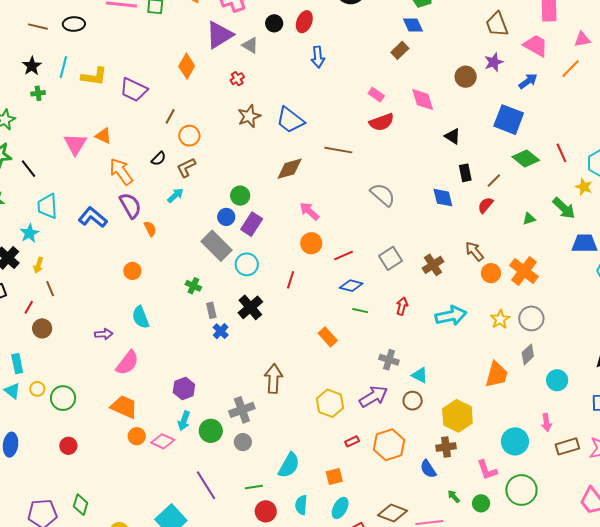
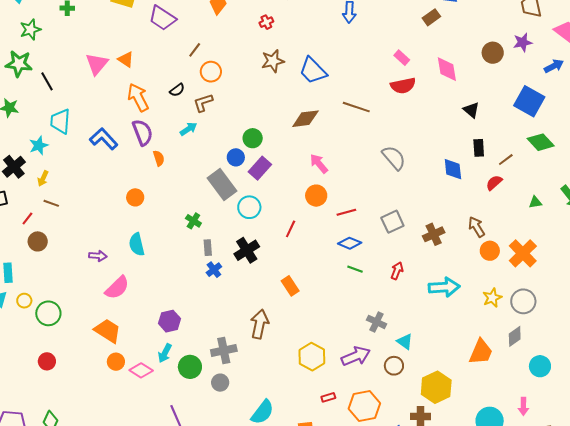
brown line: (50, 289) -> (51, 203), turned -56
orange rectangle: (328, 337) -> (290, 286), moved

